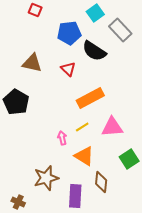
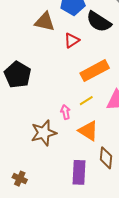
brown triangle: (32, 63) -> (45, 22), moved
red triangle: (68, 69) -> (72, 40), turned 42
brown star: (46, 178) -> (44, 133), moved

